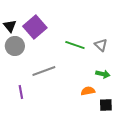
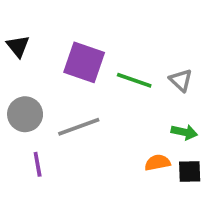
purple square: (35, 27) -> (84, 62), moved, turned -30
gray circle: (15, 46) -> (25, 114), moved
black square: (106, 105) -> (190, 171), moved

